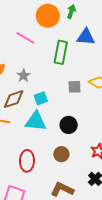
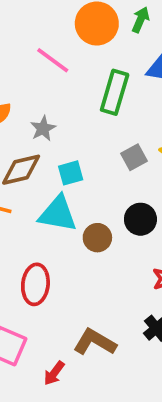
gray square: (75, 87) -> (134, 157), turned -32
black circle: (69, 125) -> (140, 219), moved
brown circle: (61, 154) -> (97, 238), moved

